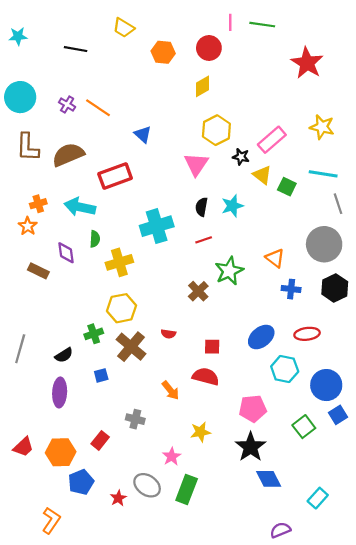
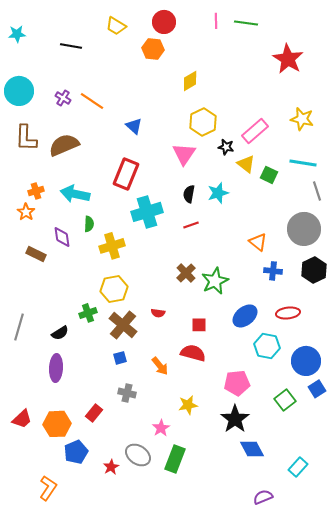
red circle: (209, 48) -> (164, 22), moved
red rectangle: (115, 176) -> (126, 174), moved, turned -48
green star: (229, 271) -> (215, 281), moved
blue square: (101, 375) -> (120, 358), moved

